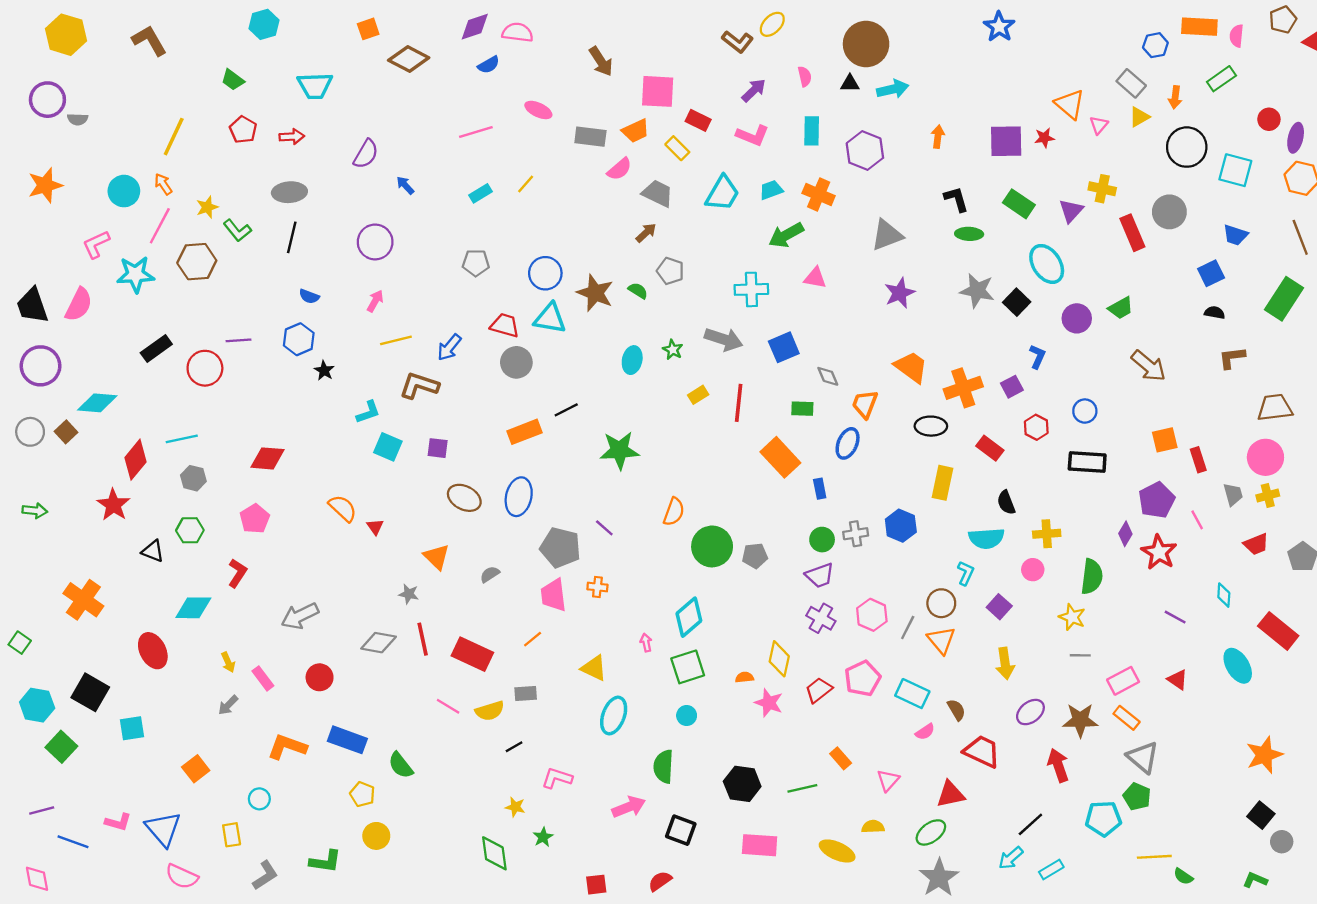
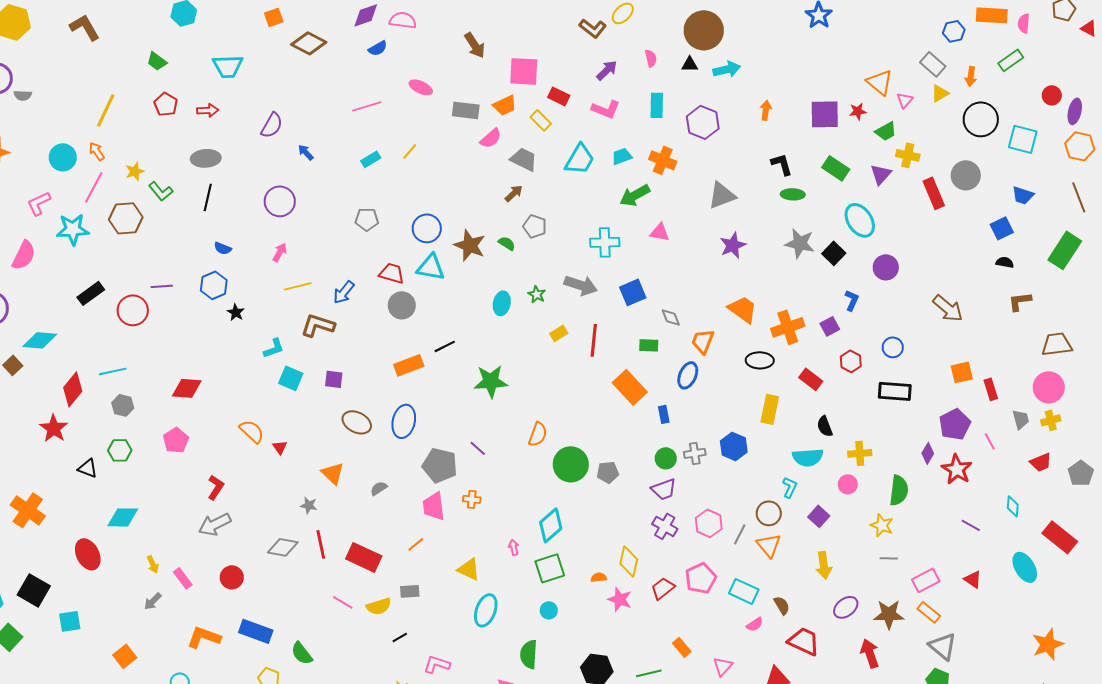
green trapezoid: (1121, 308) -> (886, 131), moved
red L-shape: (237, 573) -> (216, 487), moved

